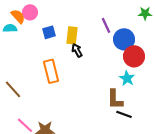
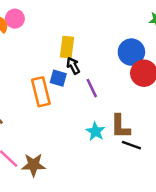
purple line: (106, 25) -> (92, 88), moved
blue square: (49, 32) -> (58, 78), moved, turned 32
cyan star: (127, 78) -> (95, 131), moved

